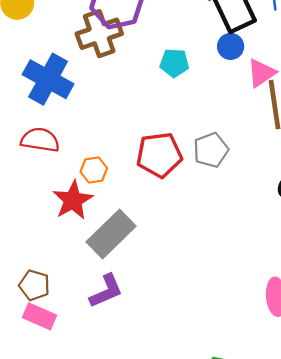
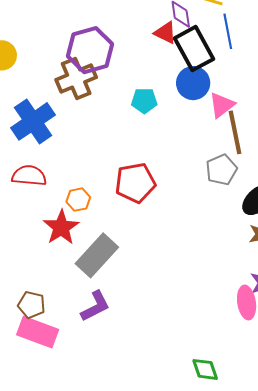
blue circle: (231, 46) -> (193, 83), size x1.4
blue cross: (48, 79) -> (33, 121), turned 30
gray pentagon: (211, 150) -> (221, 170), moved
pink rectangle: (40, 316) -> (38, 332), size x1.4

